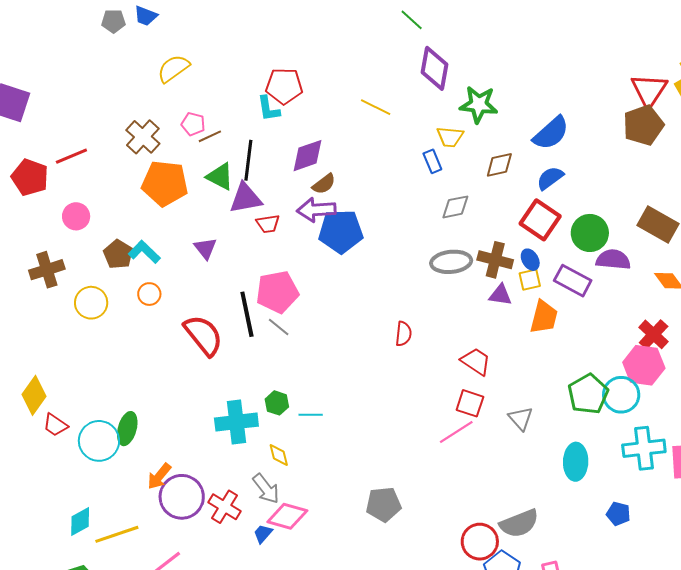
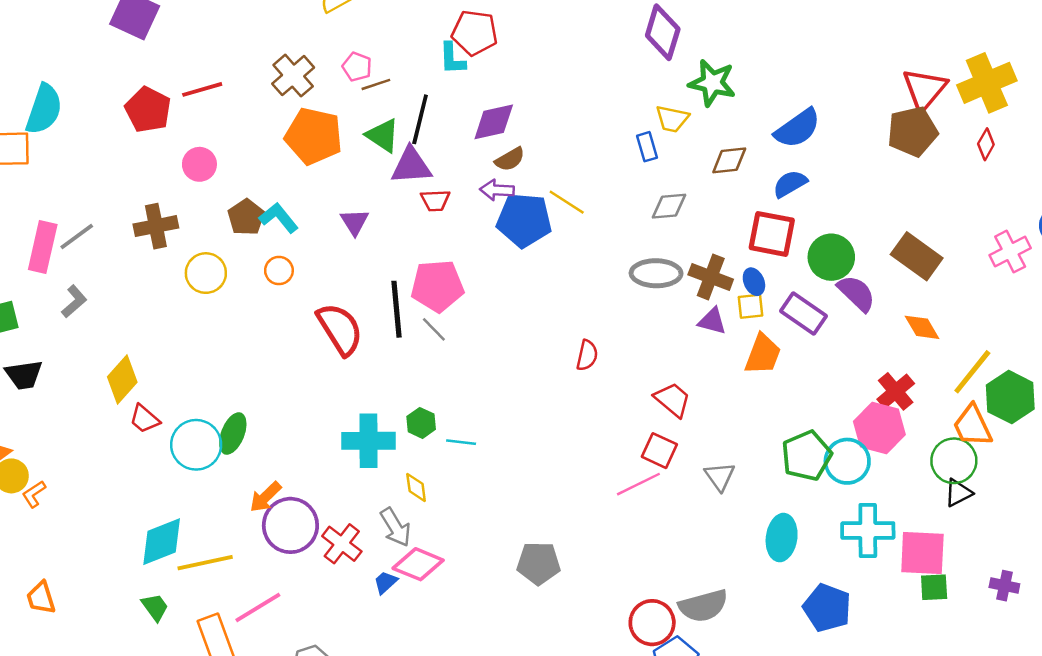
yellow line: (376, 107) -> (567, 202), moved
purple arrow: (316, 210) -> (497, 190), size x0.7
red square: (540, 220) -> (772, 234), turned -30
purple semicircle: (613, 260) -> (856, 293), turned 32
blue pentagon: (618, 514) -> (827, 608), size x1.6
cyan diamond: (80, 522) -> (162, 542), size x1.4

